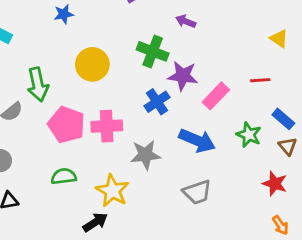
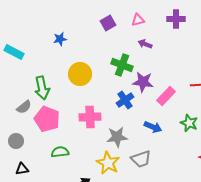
pink pentagon: (67, 125) -> (47, 119), moved
blue arrow: (197, 140) -> (153, 127), size x0.7
yellow star: (112, 191) -> (108, 163), moved
gray trapezoid: (197, 192) -> (141, 159), moved

